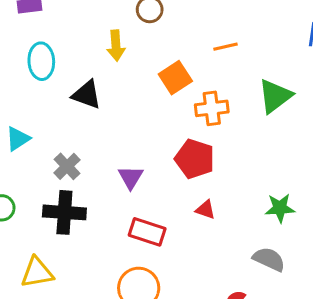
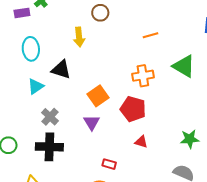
orange square: (175, 78) -> (98, 96), moved
green triangle: (275, 96) -> (184, 66), turned -50
cyan triangle: (18, 139) -> (36, 86), moved
red rectangle: (147, 232) -> (109, 164), moved, size x0.6

